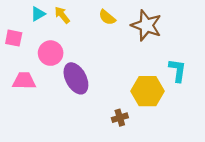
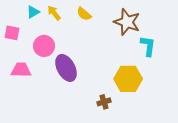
yellow semicircle: (107, 17) -> (84, 14), moved
cyan L-shape: (177, 70) -> (148, 46), moved

